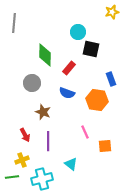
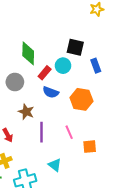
cyan circle: (78, 32) -> (63, 66), moved
red rectangle: (69, 68) -> (45, 73), moved
blue rectangle: (111, 79) -> (96, 66), moved
purple line: (48, 141) -> (41, 132), moved

